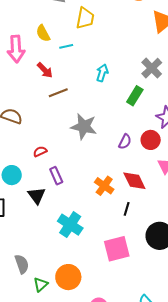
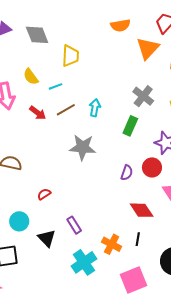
brown line: (58, 93) -> (66, 110), moved
gray star: (84, 127) -> (83, 147), moved
purple rectangle: (56, 176) -> (74, 225), moved
orange cross: (104, 186) -> (112, 244), moved
cyan cross: (70, 225) -> (84, 262), turned 30

